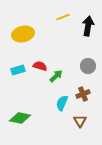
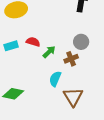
brown cross: (83, 94) -> (71, 59), moved
brown triangle: (80, 121) -> (73, 97), size x1.5

